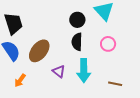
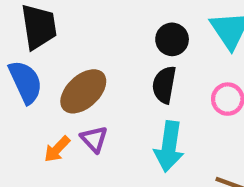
purple triangle: (59, 71) -> (94, 139), moved
orange arrow: (20, 80) -> (57, 149), moved

